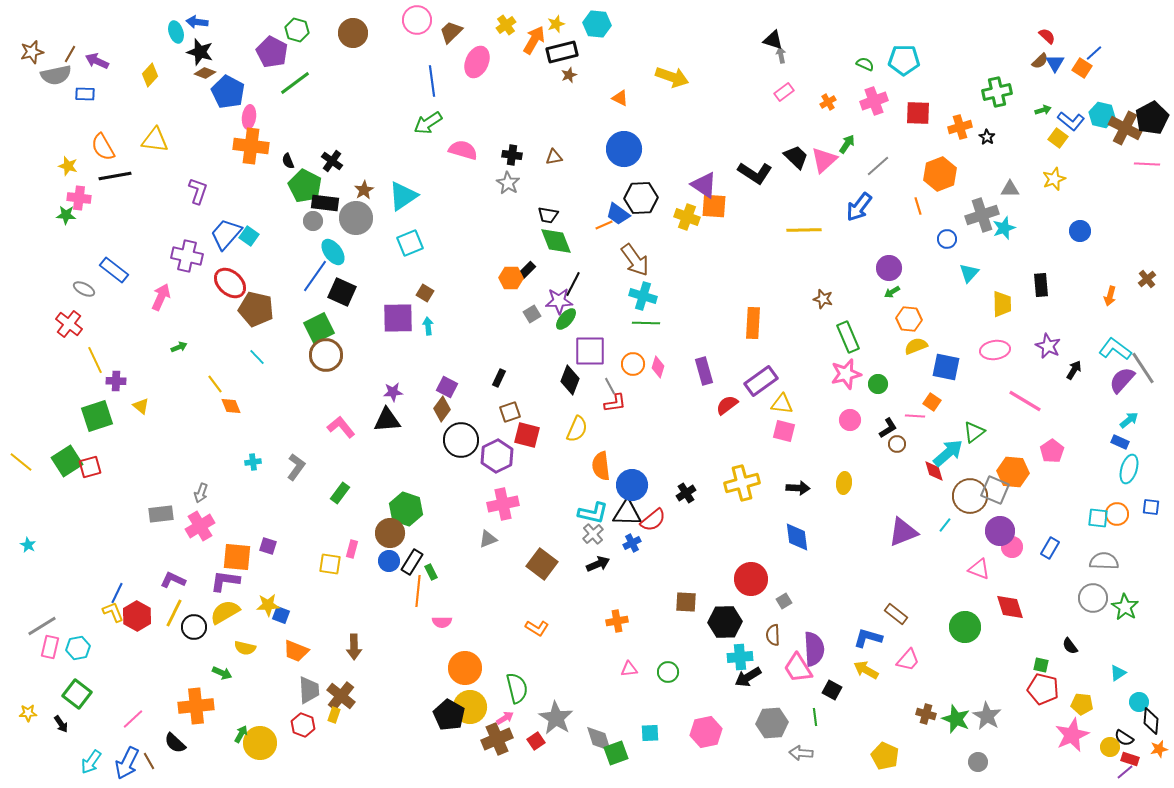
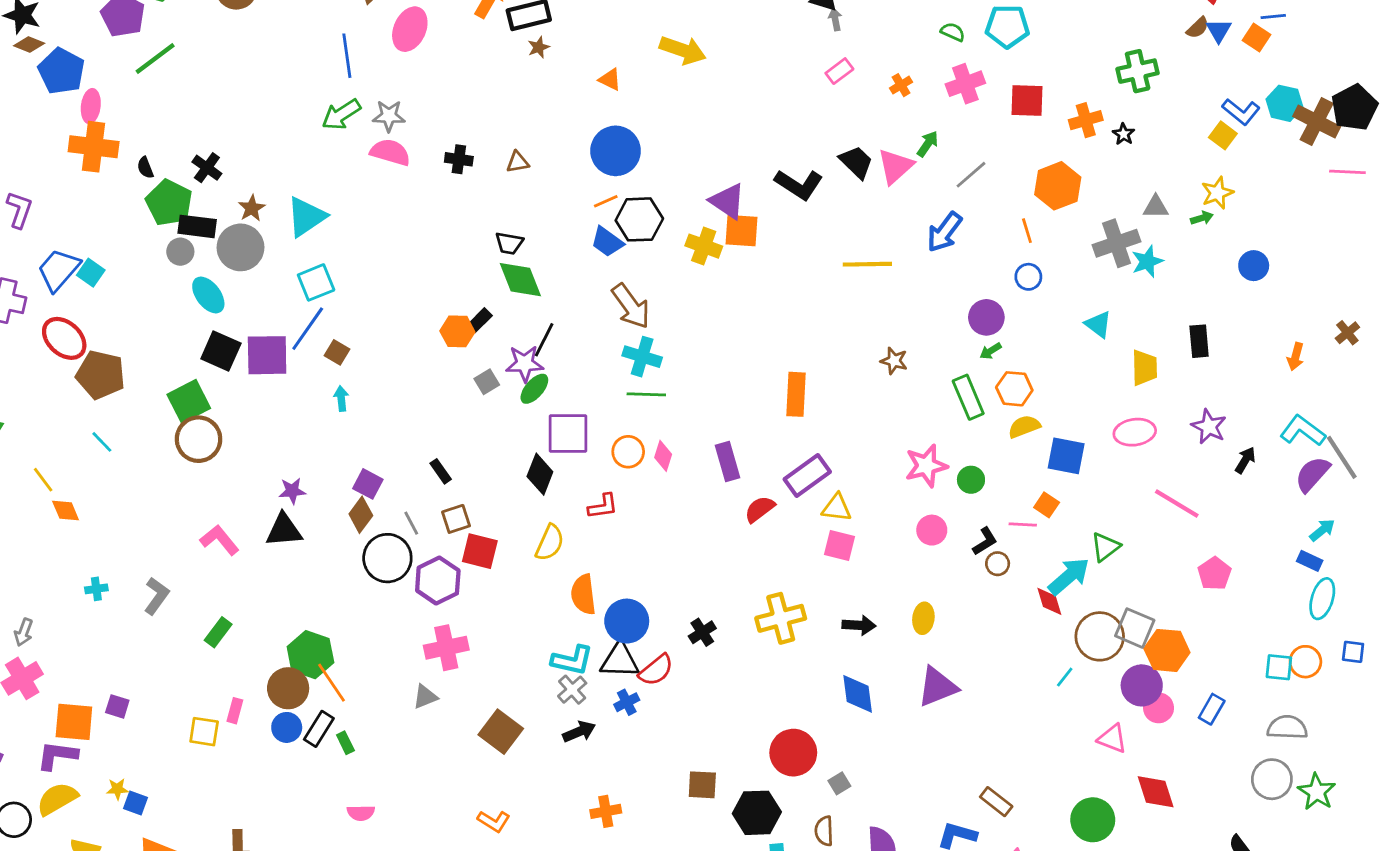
blue line: (1094, 53) -> (1273, 17), turned 36
green arrow: (1043, 110) -> (1202, 218), moved
gray star: (508, 183) -> (389, 116), moved, turned -30
orange line: (604, 225) -> (606, 201), moved
blue circle: (947, 239) -> (1028, 277), moved
cyan triangle: (969, 273) -> (1098, 324), turned -35
blue line: (315, 276) -> (308, 329), moved
purple square: (398, 318) -> (267, 355), moved
green rectangle: (848, 337) -> (968, 397), moved
black rectangle: (499, 378) -> (441, 471), turned -60
gray line: (610, 386) -> (411, 523), moved
orange hexagon: (1013, 472) -> (1167, 650), moved
purple triangle: (903, 532) -> (937, 687), moved
orange line: (418, 591) -> (331, 683), moved, turned -40
yellow star: (268, 605) -> (117, 789), size x0.7

